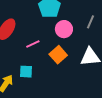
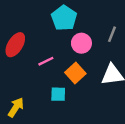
cyan square: (26, 72) -> (58, 94), moved

